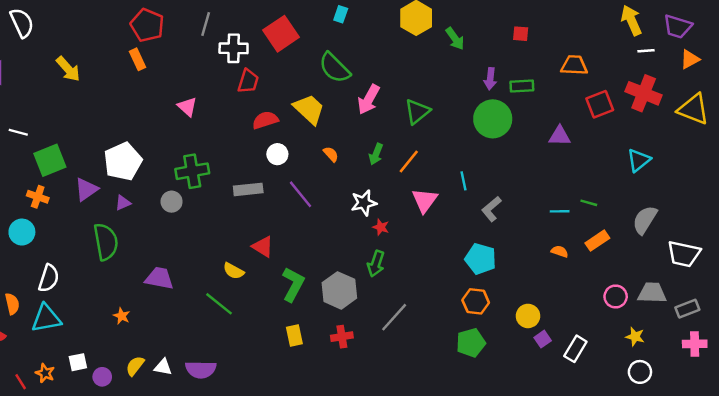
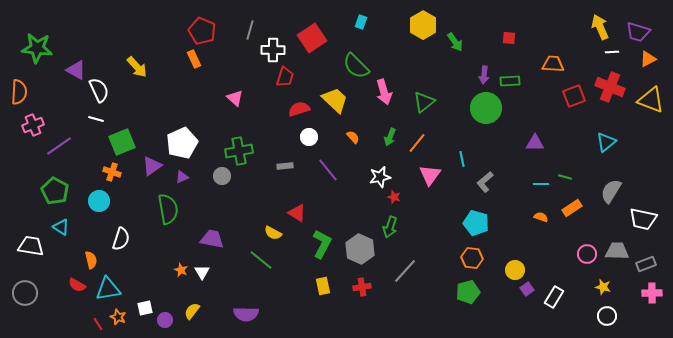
white semicircle: (22, 23) -> (99, 90), moved
pink arrow: (369, 99) -> (384, 92), turned -45
purple triangle: (560, 136) -> (535, 143), moved
gray rectangle: (248, 189) -> (285, 166), size x0.7
cyan triangle: (46, 318) -> (108, 289), moved
white triangle: (163, 367) -> (202, 272), moved, turned 49

